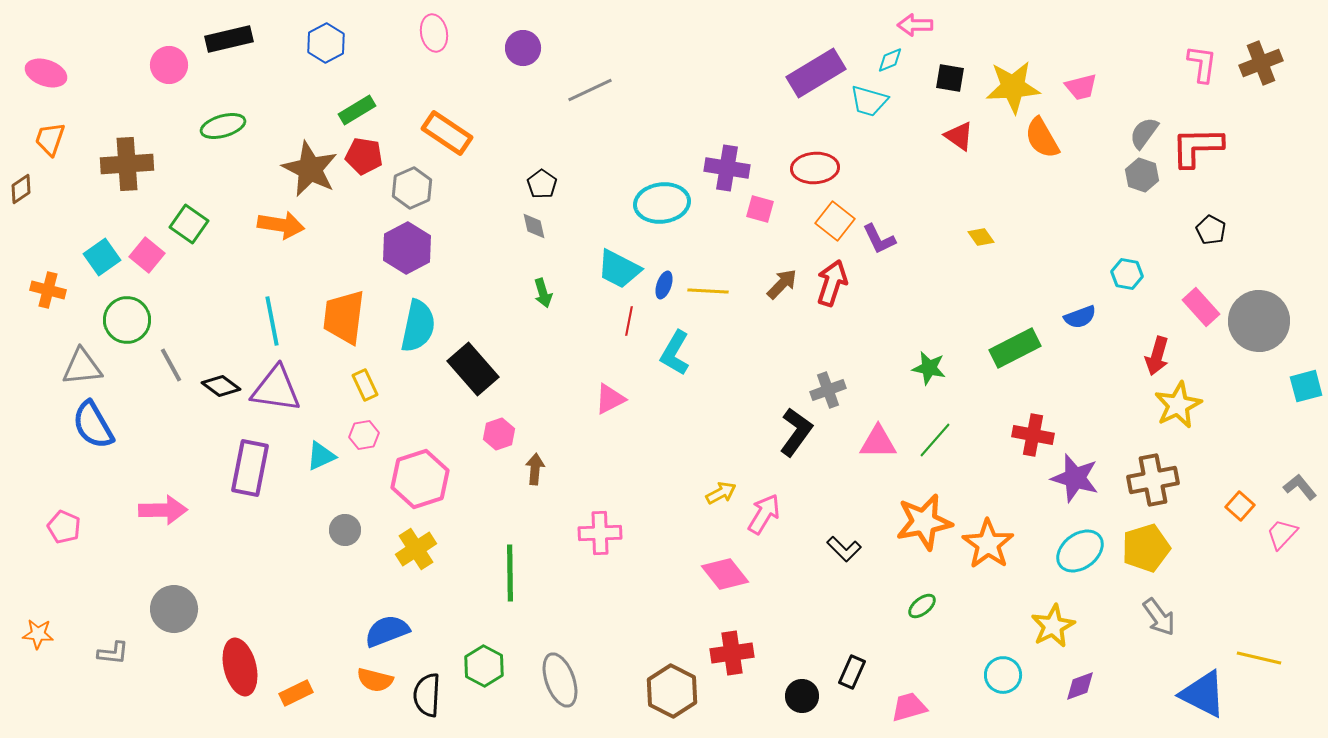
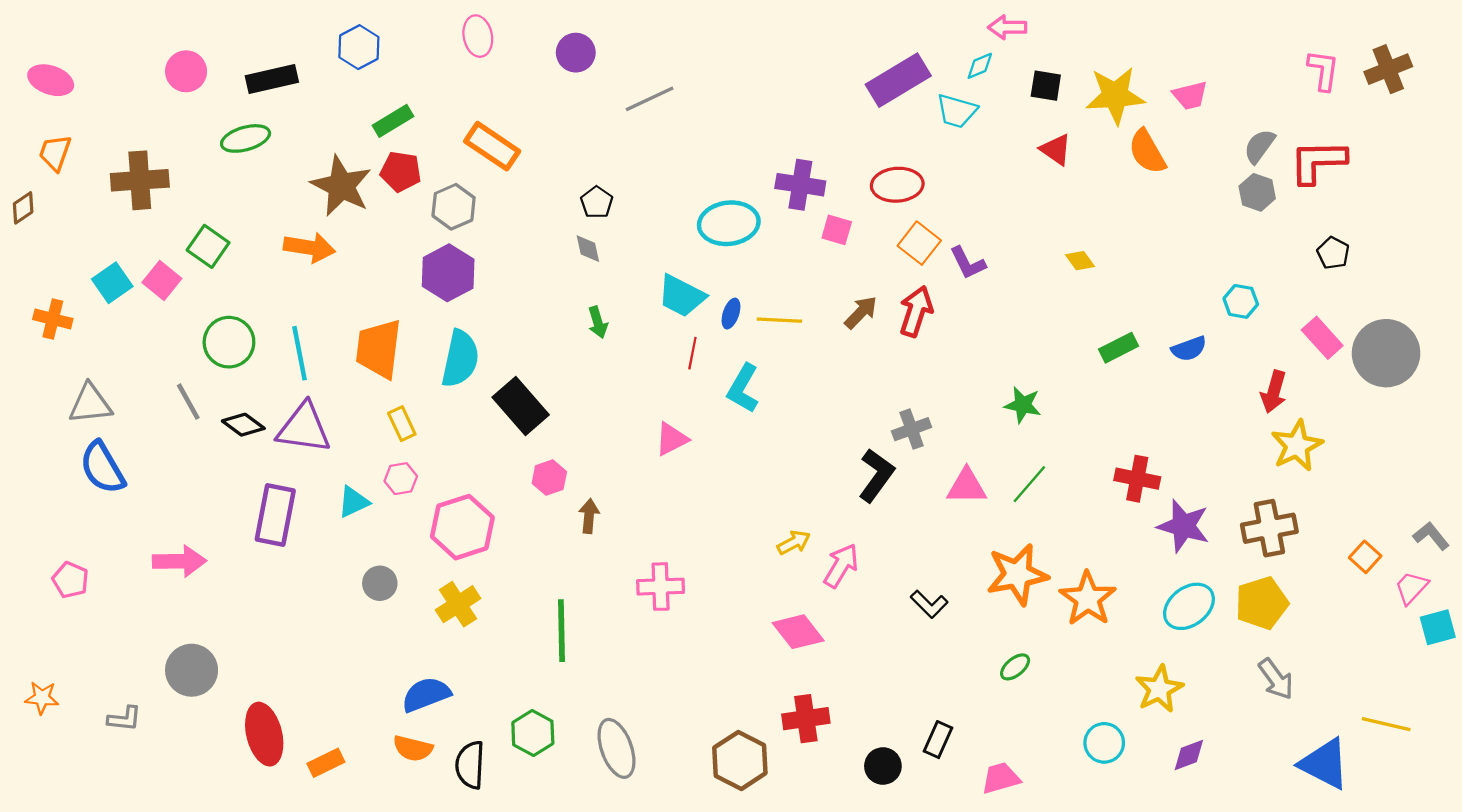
black rectangle: (229, 39) -> (272, 79), moved
green circle: (127, 320) -> (229, 342), moved
green rectangle: (1015, 348) -> (1119, 348), moved, size x0.7
cyan square: (1306, 386) -> (1438, 627), moved

